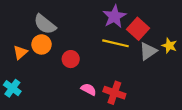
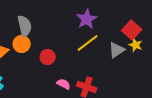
gray semicircle: (45, 24) -> (25, 26), turned -140
red square: (138, 29) -> (132, 30), moved
yellow line: (116, 43) -> (88, 43), turned -50

